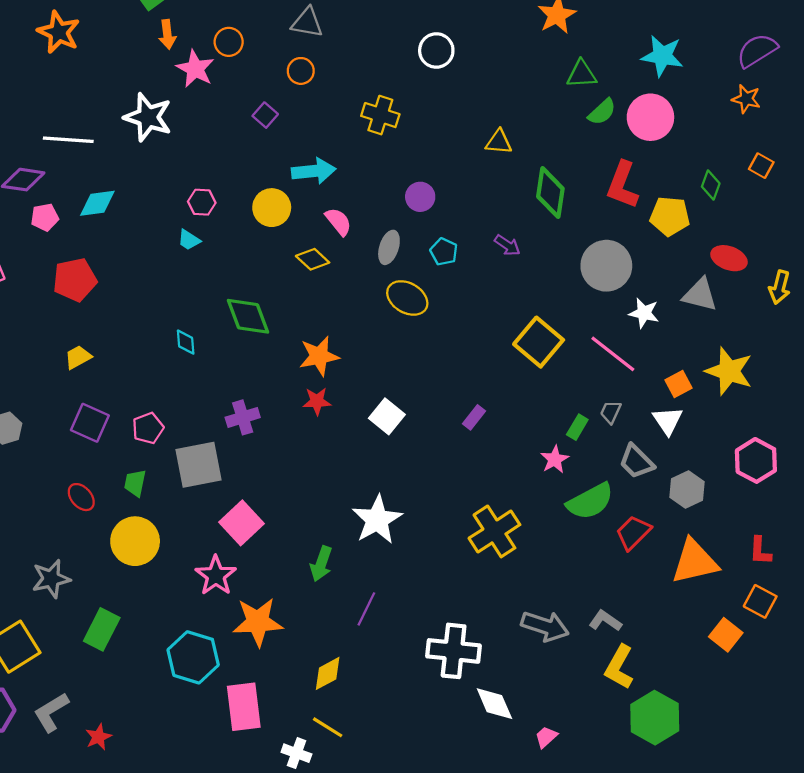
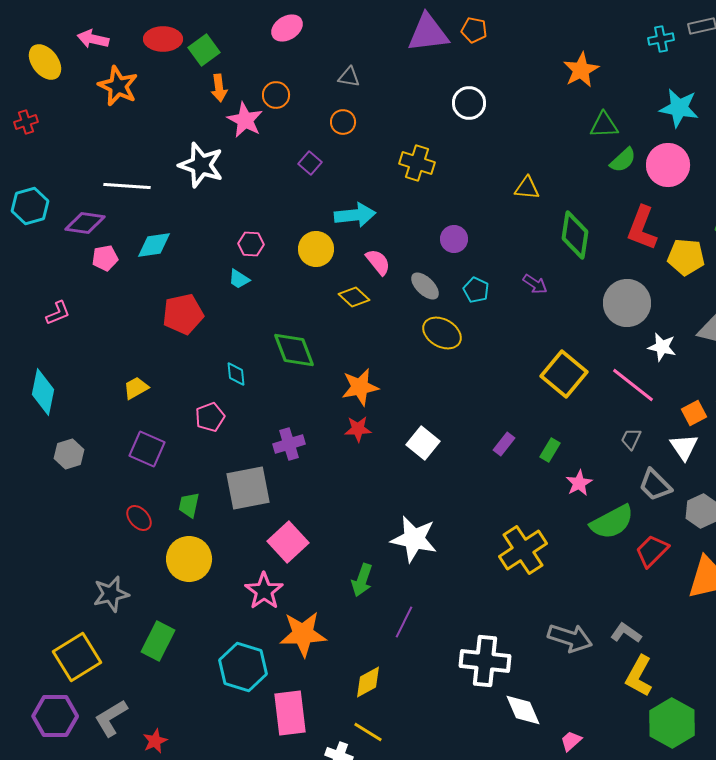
gray triangle: (307, 23) -> (349, 77), size x0.7
gray ellipse: (389, 247) -> (425, 286), turned -64
red pentagon: (75, 280) -> (183, 314), moved
green rectangle: (577, 427) -> (550, 450), moved
pink pentagon: (148, 428) -> (210, 417), moved
white star: (377, 520) -> (414, 539), turned -30

